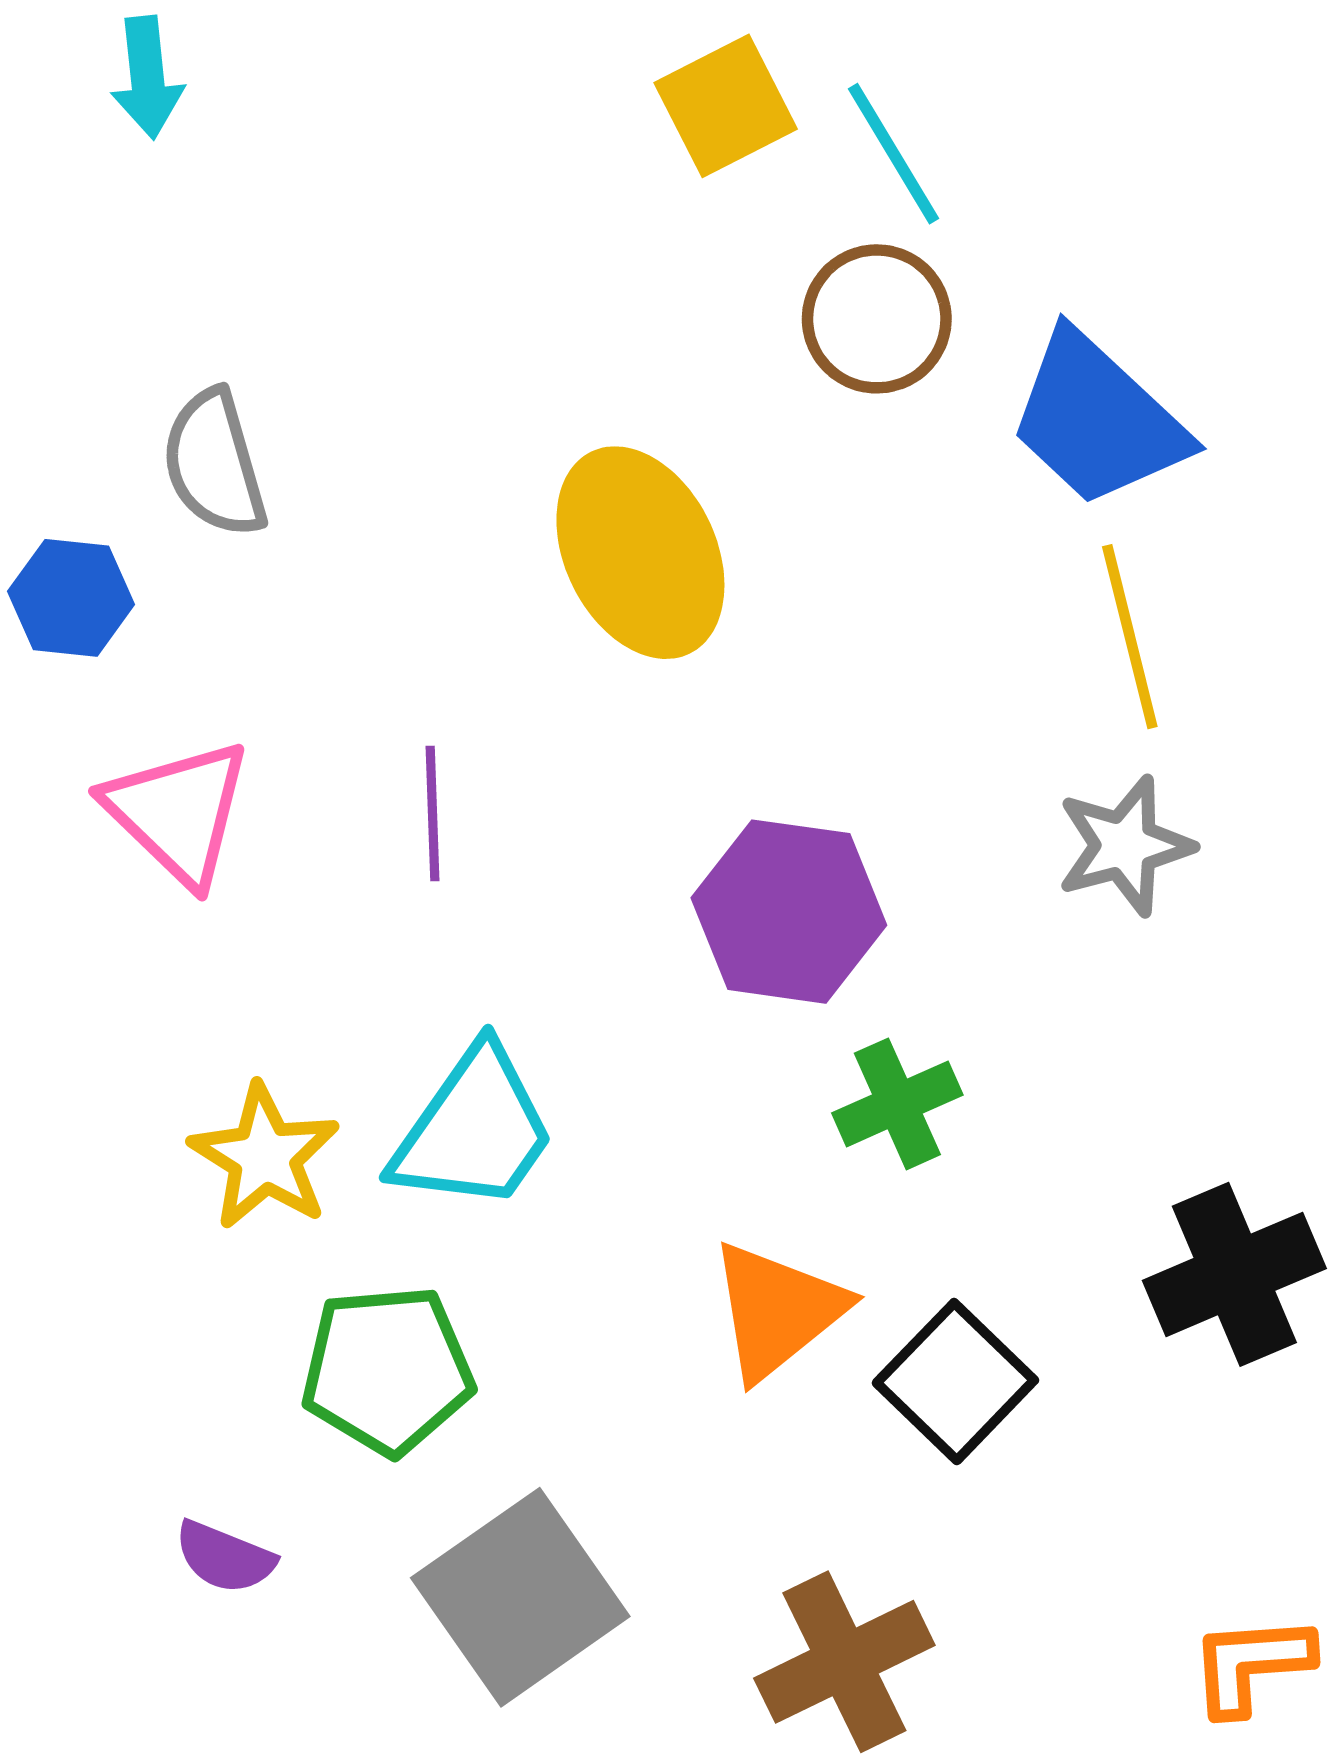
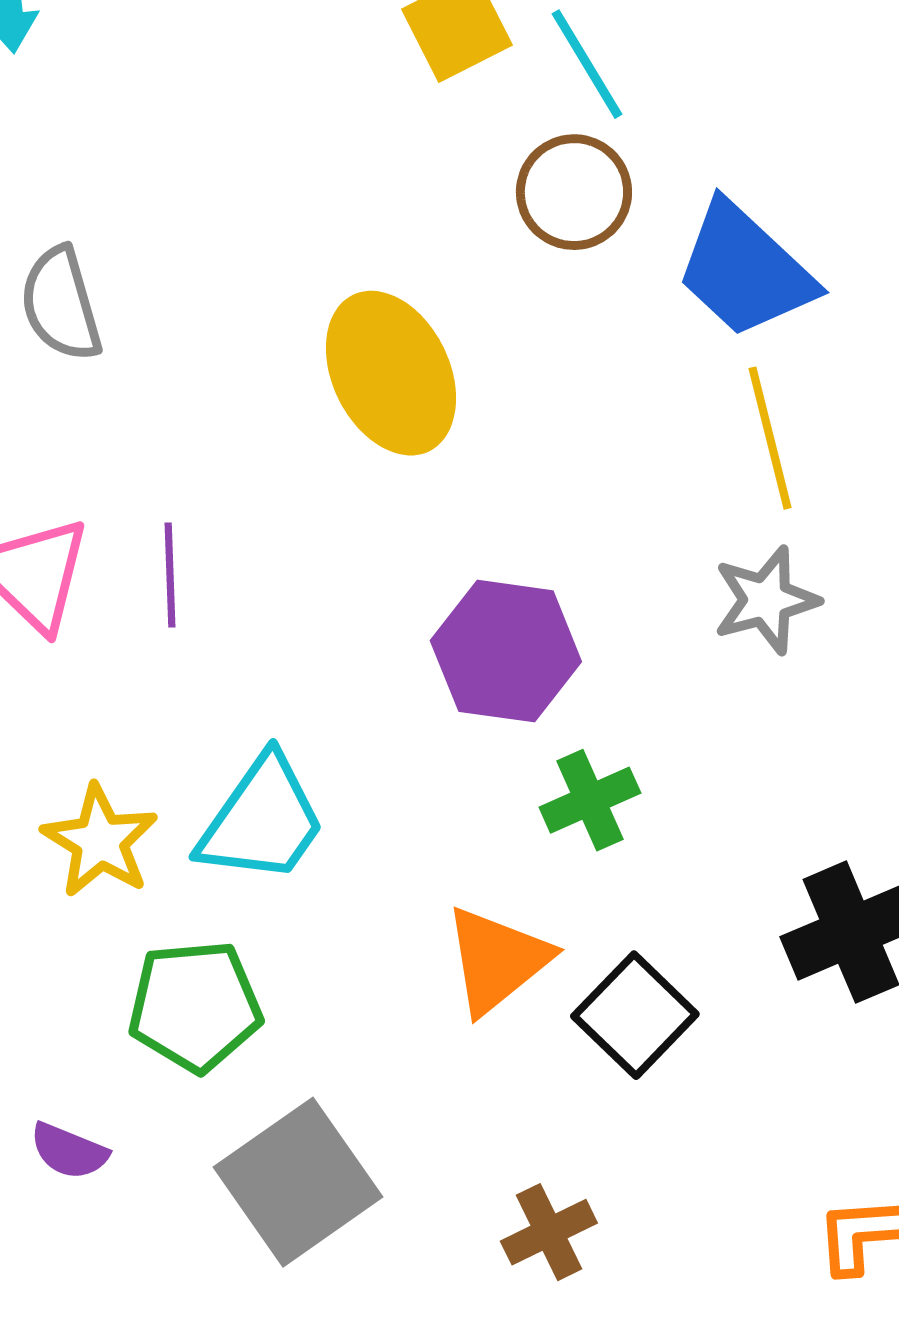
purple line: (433, 813) -> (170, 575), moved
brown cross: (844, 1662) -> (549, 1232), size x0.7

